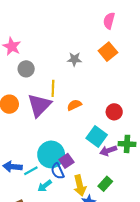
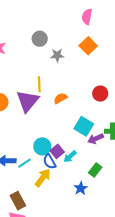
gray circle: (26, 69) -> (40, 39), moved
red circle: (114, 112) -> (100, 94), moved
cyan circle: (51, 154) -> (42, 146), size x0.7
cyan arrow: (45, 186) -> (70, 157), moved
yellow arrow: (80, 186) -> (43, 178), moved, turned -126

